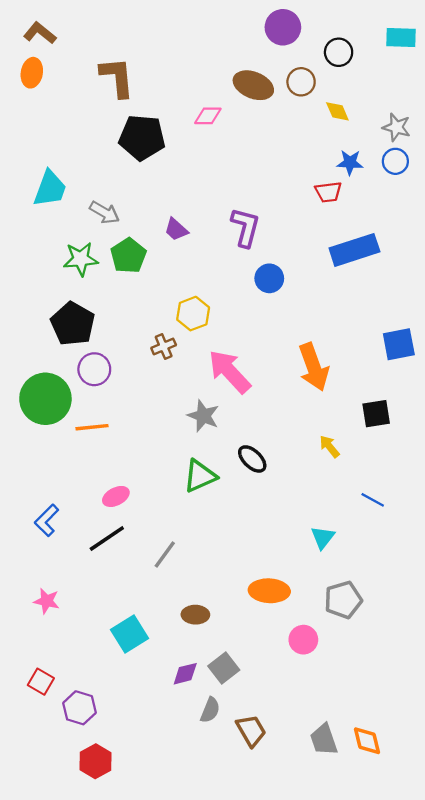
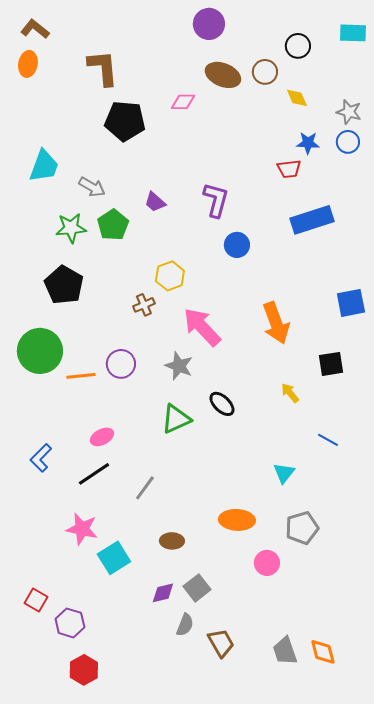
purple circle: (283, 27) -> (209, 24), moved
purple circle: (94, 369) -> (121, 364), moved
pink star: (47, 601) -> (82, 529), moved, size x1.4

